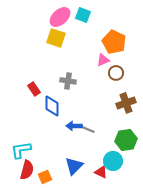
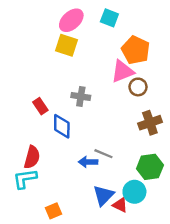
cyan square: (83, 15) -> (109, 18), moved
pink triangle: (103, 60) -> (123, 71), size x1.5
blue arrow: (74, 126) -> (88, 162), moved
blue triangle: (74, 166) -> (103, 195), moved
red semicircle: (27, 170) -> (32, 157), moved

